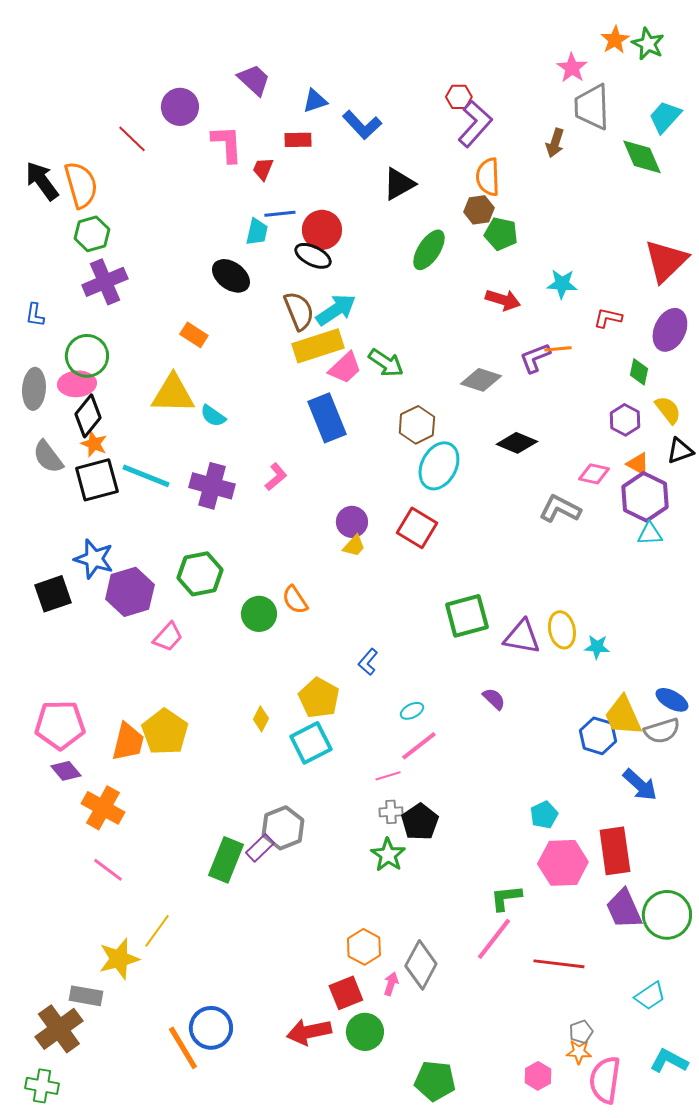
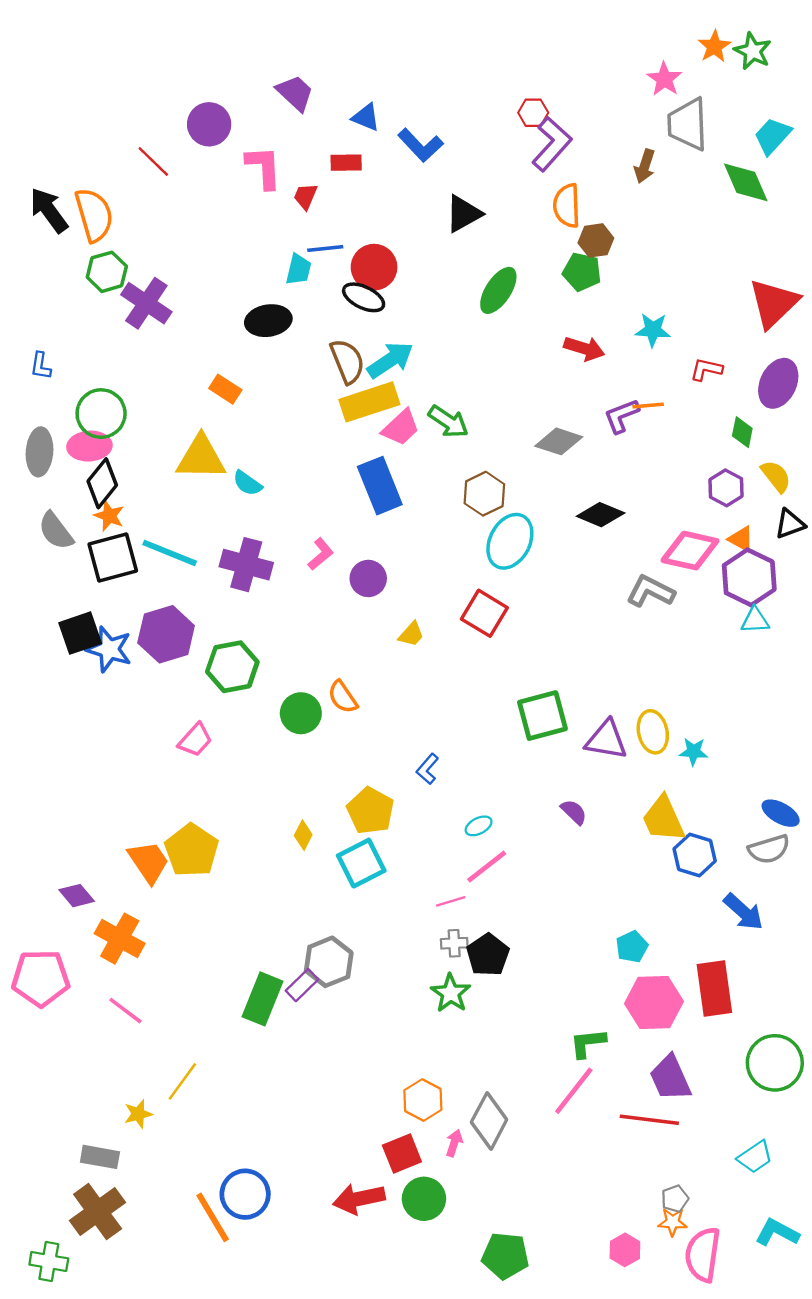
blue triangle: (315, 101) -> (366, 117), turned 40
brown hexagon: (479, 210) -> (596, 240), moved
black ellipse: (231, 276) -> (268, 321), turned -45
purple cross: (105, 282) -> (146, 303), moved, turned -33
pink diamond: (594, 474) -> (690, 551), size x1.6
purple circle: (352, 522) -> (368, 578), moved
purple hexagon: (130, 592) -> (166, 634), moved
black square: (53, 594) -> (80, 633), moved
yellow trapezoid: (623, 716) -> (663, 819), moved
pink pentagon: (60, 725) -> (41, 978), moved
orange trapezoid: (128, 742) -> (149, 862), turned -48
purple trapezoid: (624, 909) -> (670, 1078), moved
yellow star: (119, 959) -> (138, 1114), size x0.6
brown cross: (59, 1029) -> (98, 1212), moved

